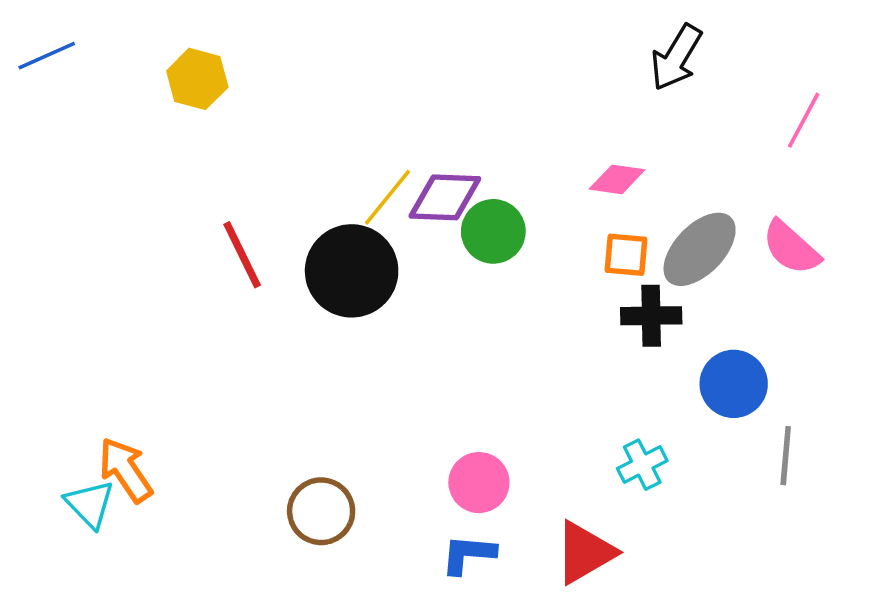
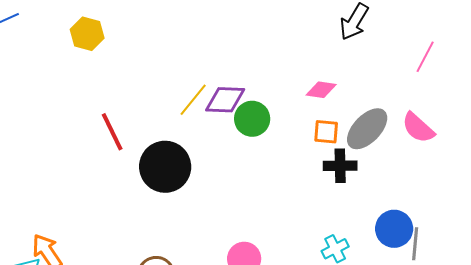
black circle: (352, 271) -> (165, 167), moved
blue circle: (734, 384) -> (394, 229), moved

